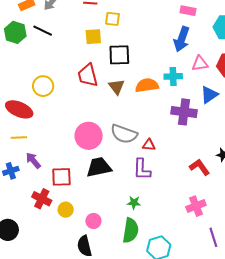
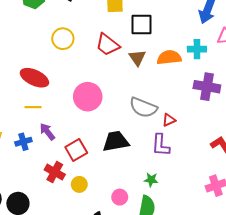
red trapezoid: (88, 75) -> (108, 45), turned -40
yellow circle: (43, 86) -> (63, 39), moved
pink circle: (89, 136) -> (88, 97), moved
red triangle: (149, 145) -> (169, 120), turned -32
red square: (61, 177) -> (76, 150), turned -30
pink circle: (93, 221) -> (120, 197), moved

